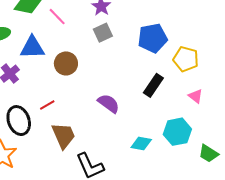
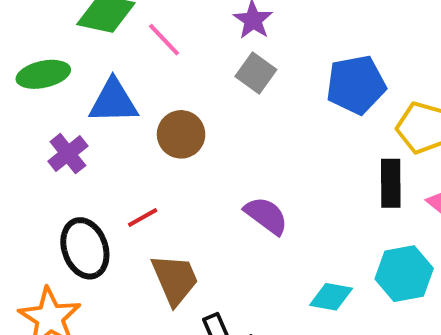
gray square: (103, 33) -> (256, 73), turned -30
black rectangle: (153, 85) -> (391, 183), moved, turned -35

